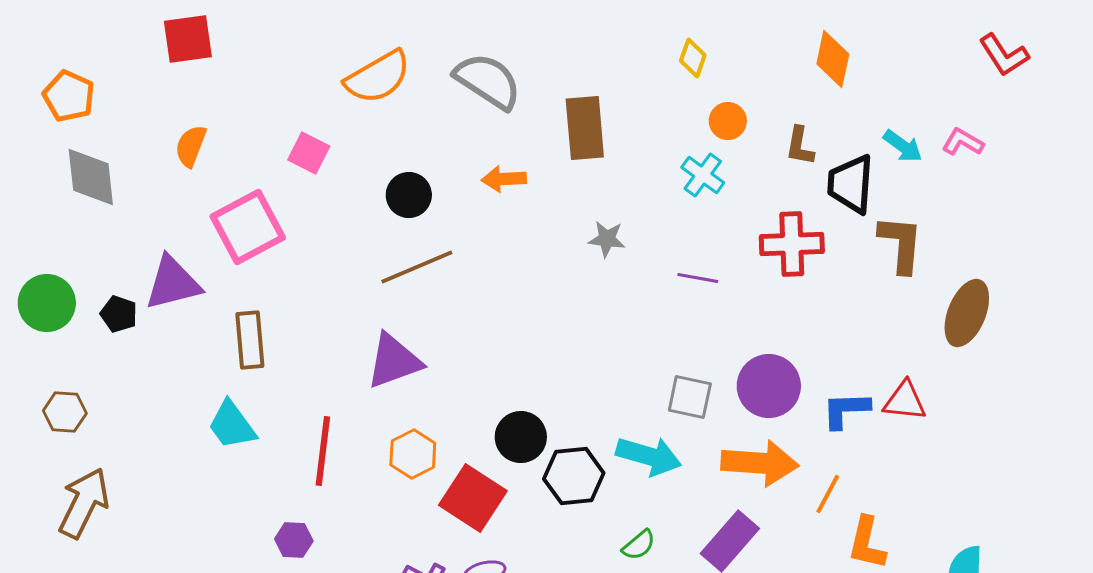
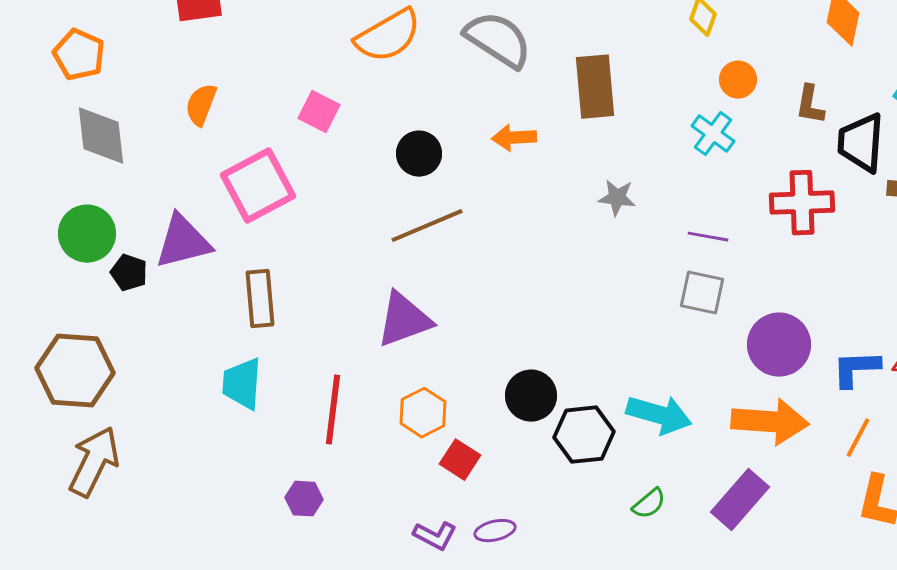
green circle: (47, 303) -> (87, 234), moved
gray square: (690, 397) -> (702, 293), moved
brown hexagon: (65, 412) -> (75, 371), size x1.8
cyan trapezoid: (232, 425) -> (242, 384), turned 40
orange line: (828, 494) -> (858, 438), moved
red square: (473, 498) -> (460, 460), moved, size x0.6

